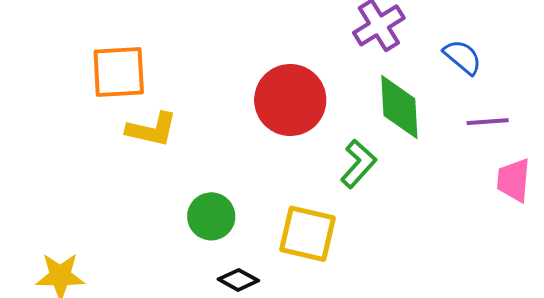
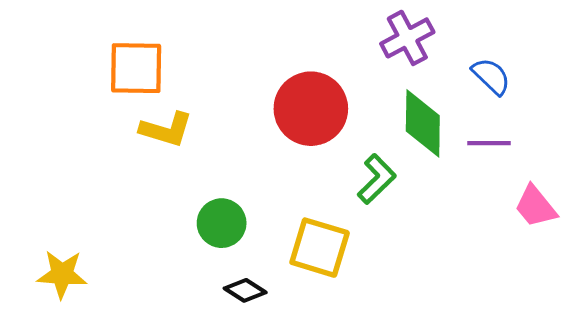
purple line: (488, 122) -> (489, 143), moved
pink trapezoid: (514, 180) -> (535, 206), turned -48

